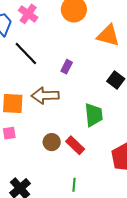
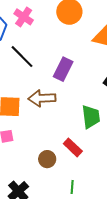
purple rectangle: (67, 67) -> (63, 69), size x1.6
brown circle: (52, 142) -> (47, 159), moved

